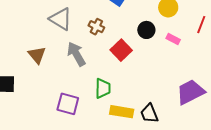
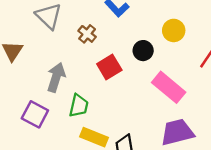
pink rectangle: (173, 39) -> (169, 87), moved, size x2.0
gray arrow: (76, 54) -> (56, 77), moved, turned 35

